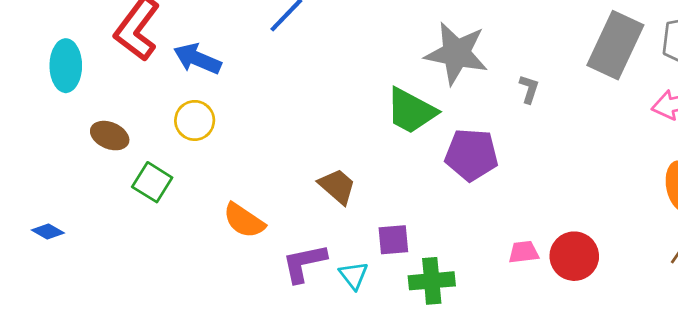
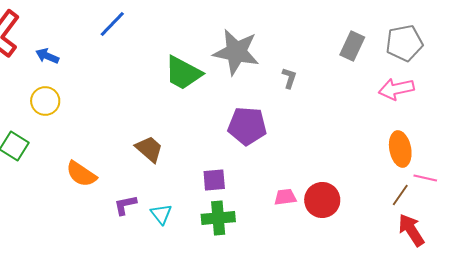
gray rectangle: (615, 45) -> (352, 46), size x0.6
blue arrow: (197, 59) -> (47, 56), size x0.7
green trapezoid: (411, 111) -> (183, 73), moved
purple square: (393, 240) -> (214, 180), moved
purple L-shape: (304, 263) -> (125, 205), size x0.7

